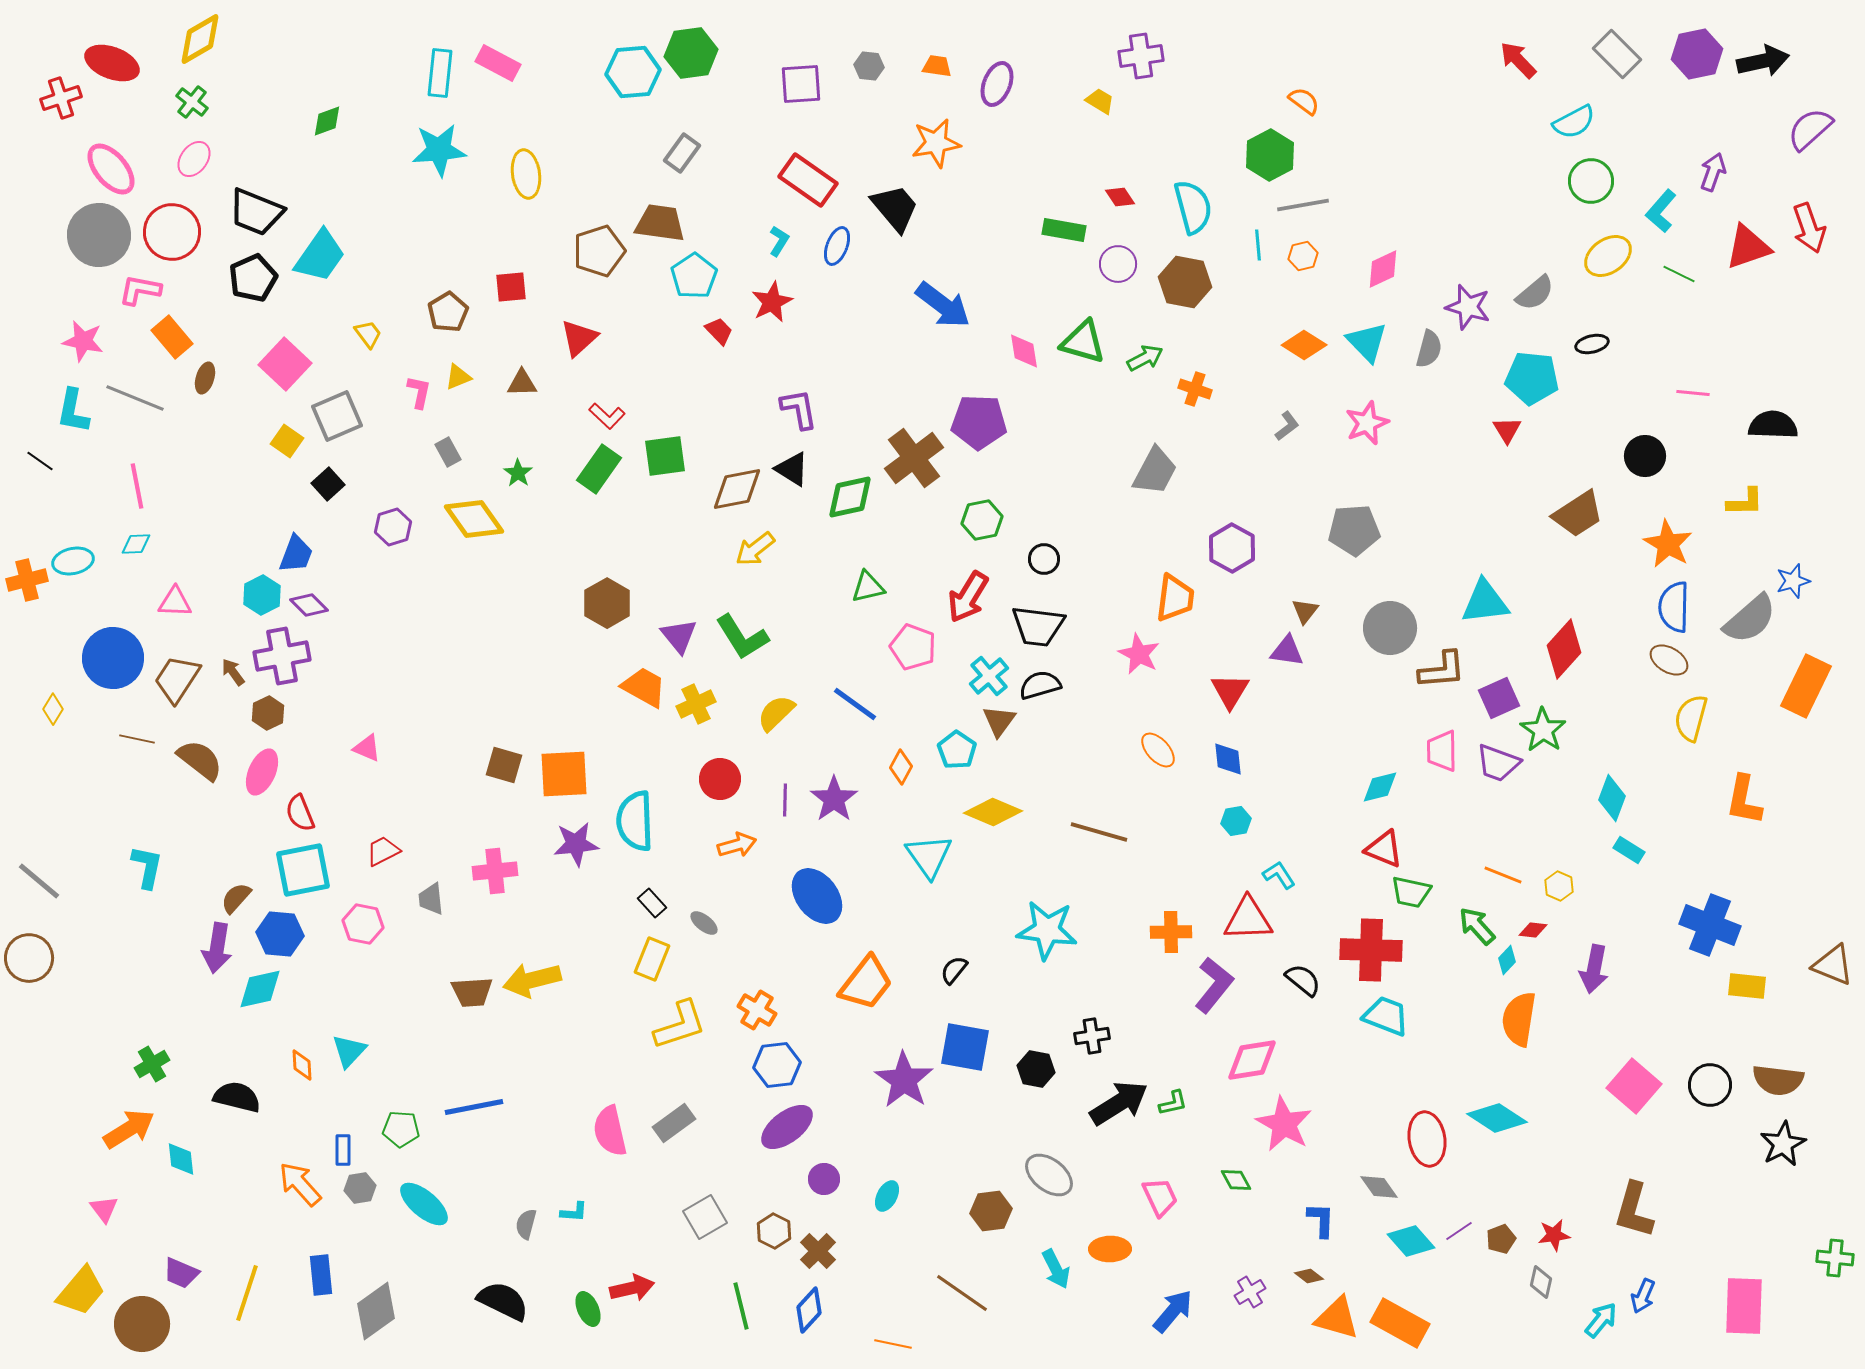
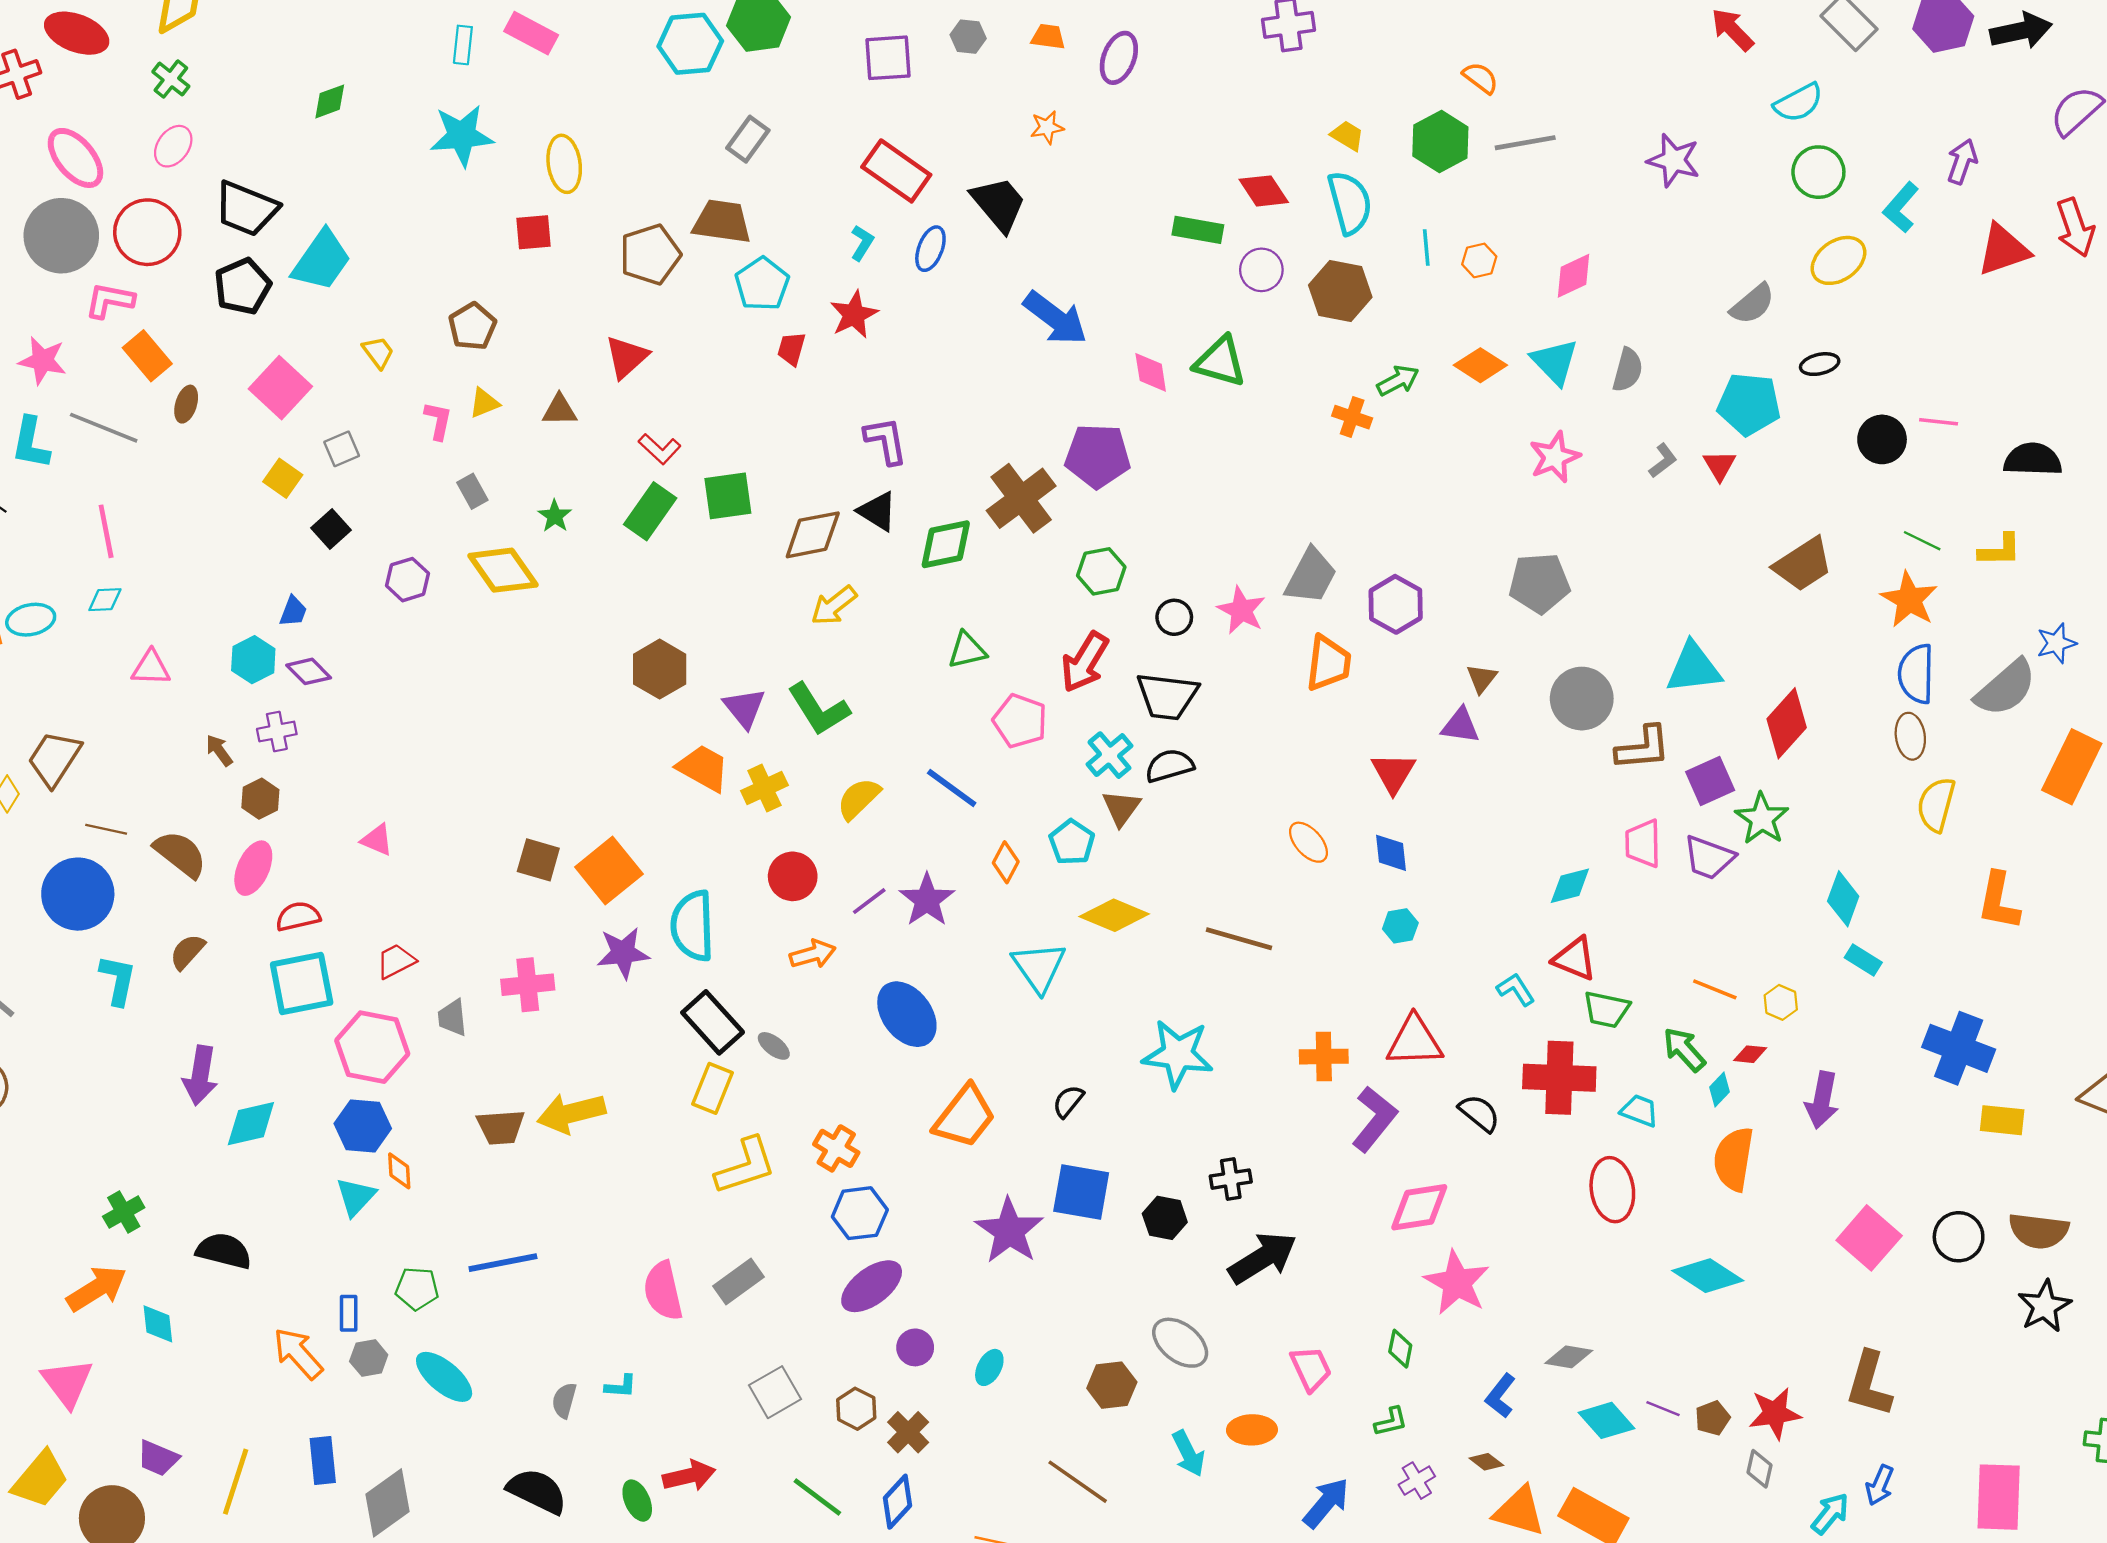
cyan rectangle: (440, 73) -> (463, 45), size x0.7
yellow trapezoid: (1100, 101) -> (1347, 136), moved
orange star: (936, 143) -> (1047, 127), size x0.6
red diamond: (1120, 197) -> (1264, 191), size x1.4
gray line: (1303, 205) -> (1525, 143), moved
green line: (1679, 274) -> (1922, 541), moved
red square: (511, 287) -> (534, 232), moved
purple star: (1468, 307) -> (1674, 160), moved
red trapezoid: (719, 331) -> (791, 349), turned -120
green arrow: (1145, 358) -> (1398, 381), moved
gray square: (337, 416) -> (342, 449), size x0.6
gray L-shape: (1287, 426) -> (1663, 461), moved
black circle: (1645, 456) -> (1882, 439), moved
gray trapezoid: (1155, 471) -> (1311, 576), moved
blue trapezoid: (296, 554) -> (293, 611), size x0.7
pink star: (1139, 654) -> (1241, 610), moved
purple cross: (282, 656) -> (277, 732), size x0.6
blue circle: (113, 658) -> (78, 894), moved
brown ellipse: (1669, 660) -> (1910, 736), turned 51
brown trapezoid: (177, 679) -> (54, 759), moved
orange square: (564, 774) -> (609, 870), turned -36
purple line: (785, 800) -> (869, 901), turned 52
red semicircle: (300, 813) -> (298, 916), turned 99
cyan L-shape: (1279, 875) -> (1516, 989), moved
brown semicircle: (236, 898) -> (187, 952), moved
black rectangle: (652, 903) -> (713, 1022), size x1.8
pink hexagon: (363, 924) -> (372, 1047), size x1.5
blue hexagon: (280, 934) -> (363, 1126), moved
cyan trapezoid: (1386, 1016) -> (1639, 1111), moved, size x0.7
orange diamond: (302, 1065) -> (399, 1171), moved
green L-shape: (1173, 1103) -> (1391, 1422), moved
red ellipse: (1427, 1139) -> (1612, 1190), moved
green diamond: (1236, 1180) -> (1400, 1349), turned 40
gray diamond: (1379, 1187) -> (1569, 1357), turned -45
pink triangle: (104, 1209) -> (67, 1383), size x1.6
blue L-shape: (1321, 1220) -> (1500, 1396), turned -144
purple line: (1459, 1231) -> (1663, 1409), turned 56
red star: (1554, 1235) -> (1775, 1413), size x1.4
green line: (741, 1306) -> (817, 1497), turned -39

